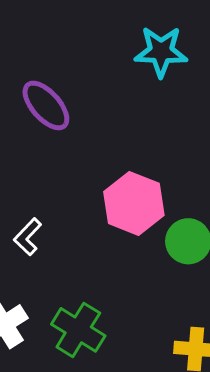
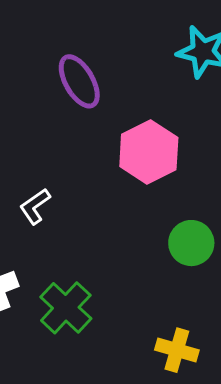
pink hexagon: (134, 203) -> (149, 152), moved

